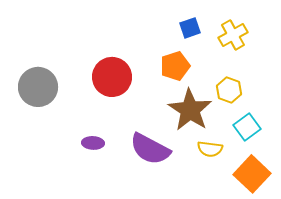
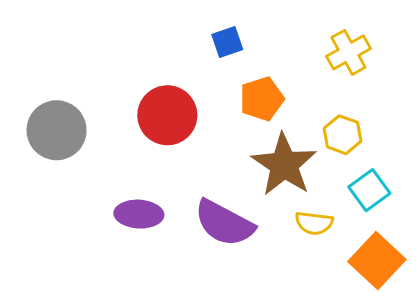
blue square: (190, 28) -> (227, 42), moved
purple ellipse: (93, 143) -> (139, 214), size x1.4

